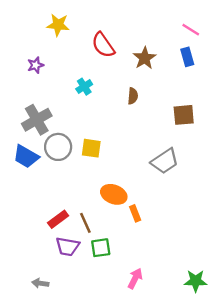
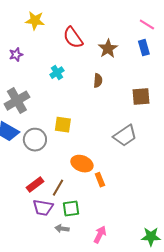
gray circle: (58, 147) -> (35, 140), moved
brown line: (85, 223) -> (58, 188), turned 54
gray arrow: (40, 283) -> (62, 229), moved

